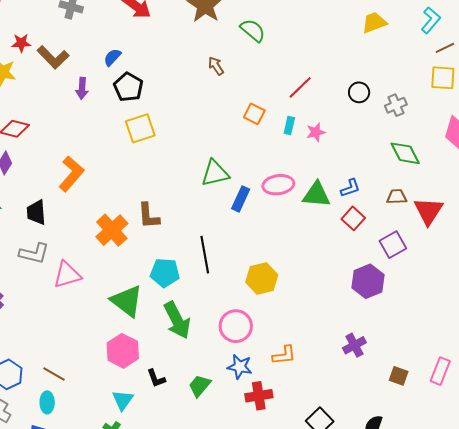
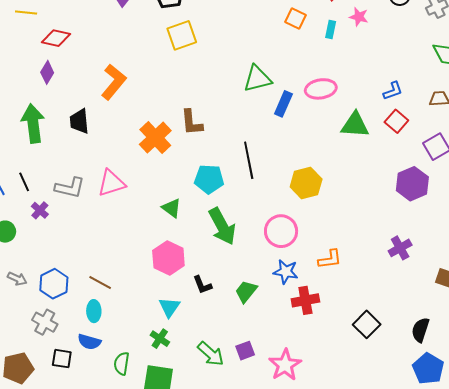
pink star: (316, 132) -> (359, 17), moved, turned 30
green triangle: (316, 195) -> (355, 125), moved
gray L-shape: (34, 253) -> (70, 188), moved
green triangle: (127, 301) -> (172, 208), size x0.6

